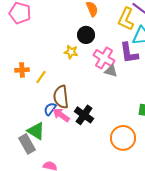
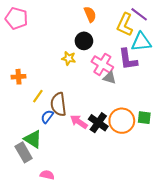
yellow line: (41, 77) -> (38, 96), moved
pink arrow: (61, 115) -> (79, 122), moved
black cross: (84, 115) -> (98, 123), moved
orange circle: (123, 138) -> (122, 121), moved

